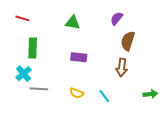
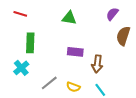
brown arrow: (122, 67) -> (97, 64), moved
gray line: (39, 89) -> (49, 83), moved, turned -42

